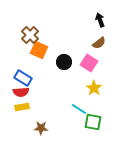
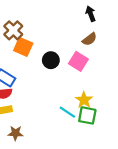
yellow star: (94, 88) -> (84, 100), moved
green square: (93, 122) -> (87, 115), moved
brown star: (41, 128) -> (15, 133), moved

